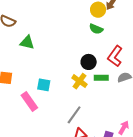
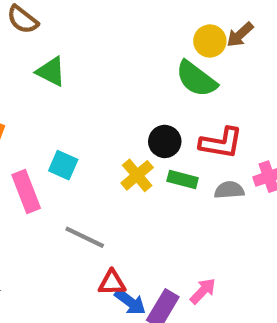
green semicircle: (96, 29) -> (196, 79), size x1.5
red L-shape: (115, 56) -> (221, 143), turned -130
gray line: (74, 115) -> (85, 237), moved, turned 66

